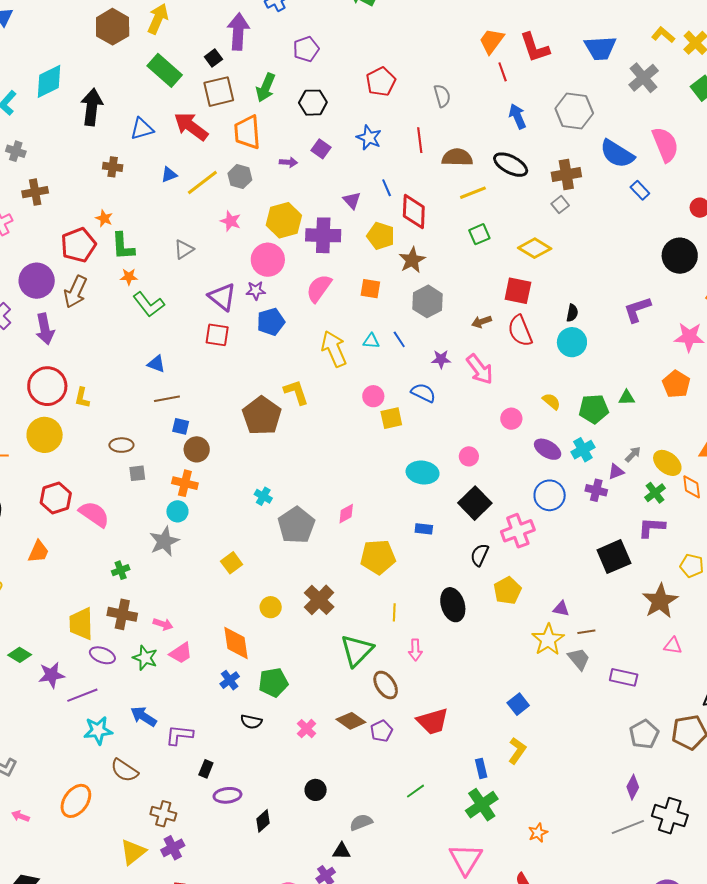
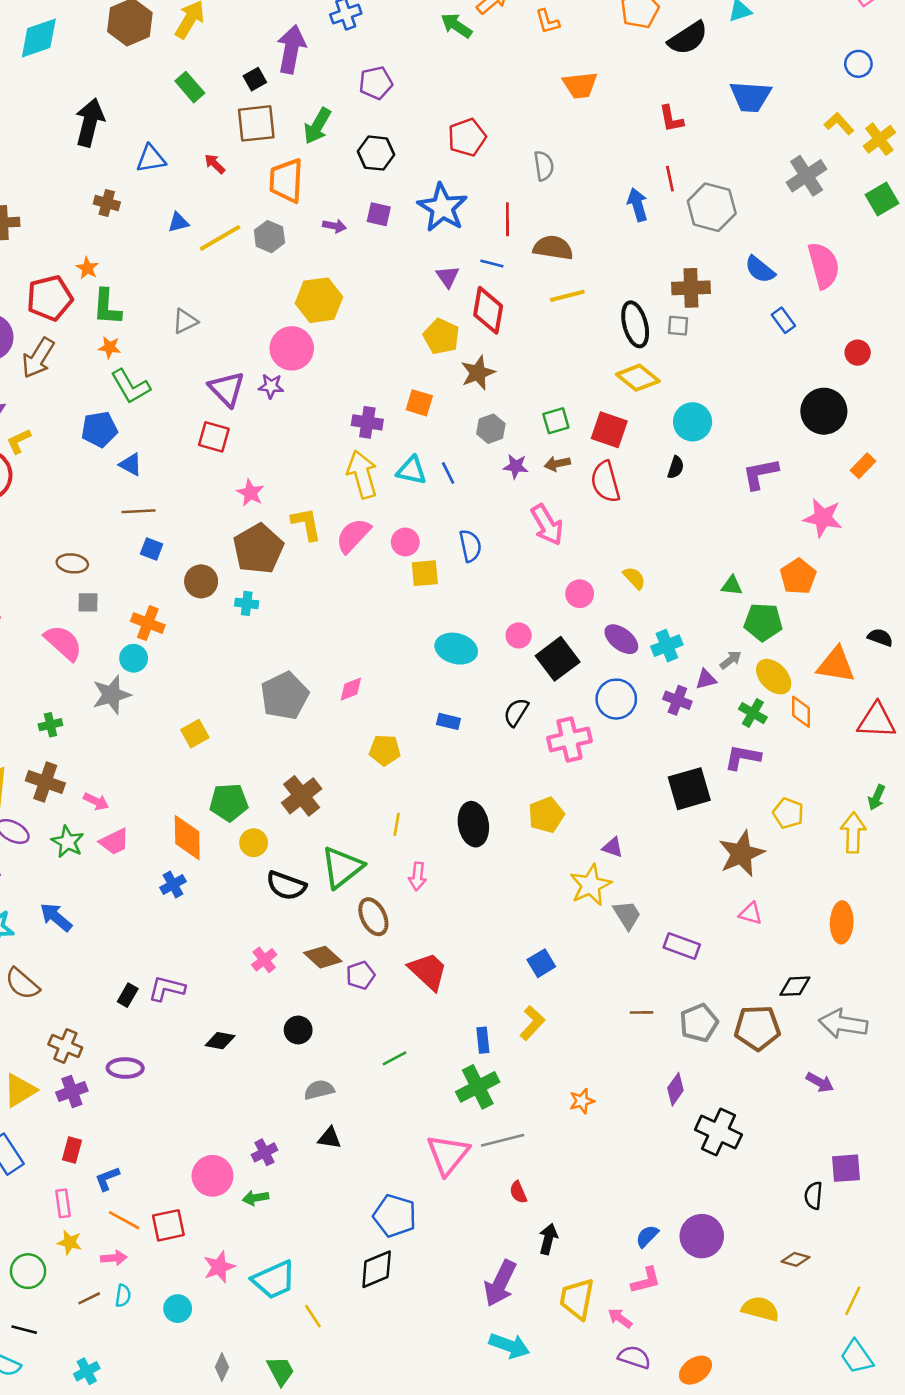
orange trapezoid: (492, 41) -> (580, 85), moved, turned -140
red L-shape: (535, 48) -> (671, 119), size x0.7
blue trapezoid: (600, 48) -> (750, 97), moved
green rectangle: (165, 70) -> (190, 87), size x0.7
red line: (503, 72) -> (670, 179), moved
cyan diamond: (49, 81) -> (39, 38), moved
red arrow: (191, 126) -> (215, 164), size x0.5
blue star: (369, 138) -> (442, 208), size x1.5
purple square: (321, 149) -> (379, 214), turned -30
blue semicircle: (617, 154) -> (760, 270), size x0.7
black ellipse: (511, 165) -> (635, 324), moved, turned 40
blue line: (387, 188) -> (492, 263), moved, turned -60
purple triangle: (352, 200) -> (448, 277), moved
gray square: (560, 205) -> (678, 326), turned 36
pink star: (231, 221) -> (250, 493), moved
green square: (479, 234) -> (556, 421), moved
purple cross: (323, 235) -> (367, 422), moved, size x0.7
pink semicircle: (319, 288) -> (353, 536), moved
gray hexagon: (428, 301) -> (491, 429), size x0.7
blue pentagon: (271, 322) -> (99, 429), moved
cyan triangle: (371, 341) -> (412, 470), size x1.4
cyan circle: (572, 342) -> (693, 422), moved
purple star: (441, 359) -> (516, 466), moved
blue semicircle: (423, 393) -> (470, 546), turned 45
yellow L-shape: (82, 398) -> (19, 441), moved, turned 45
green pentagon: (594, 409) -> (763, 622), moved
brown circle: (197, 449) -> (201, 581), moved
green cross: (655, 493) -> (753, 713), turned -30
cyan cross: (263, 496) -> (247, 603), moved, turned -30
black square: (475, 503) -> (558, 659), moved
pink semicircle: (94, 514) -> (63, 643), moved
black semicircle: (480, 555) -> (516, 712), moved
yellow pentagon: (378, 557) -> (385, 750), size x0.7
yellow circle: (271, 607) -> (254, 843), moved
brown line: (586, 632) -> (642, 1012), moved
green pentagon: (273, 682) -> (229, 802), moved
red trapezoid: (433, 721) -> (428, 971), turned -128
black semicircle: (251, 722) -> (286, 886), moved, size x1.4
purple L-shape: (179, 735) -> (167, 989), moved
black circle: (316, 790) -> (298, 1030), moved
purple ellipse: (227, 795) -> (125, 1068), moved
black diamond: (263, 821) -> (220, 1041), moved, turned 45
gray line: (628, 827) -> (503, 1140), moved
orange star: (538, 833) -> (582, 1101), moved
black triangle: (342, 851) -> (330, 1138), moved

